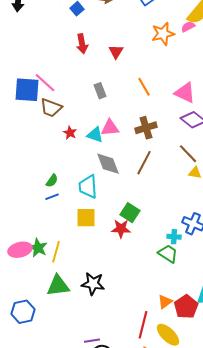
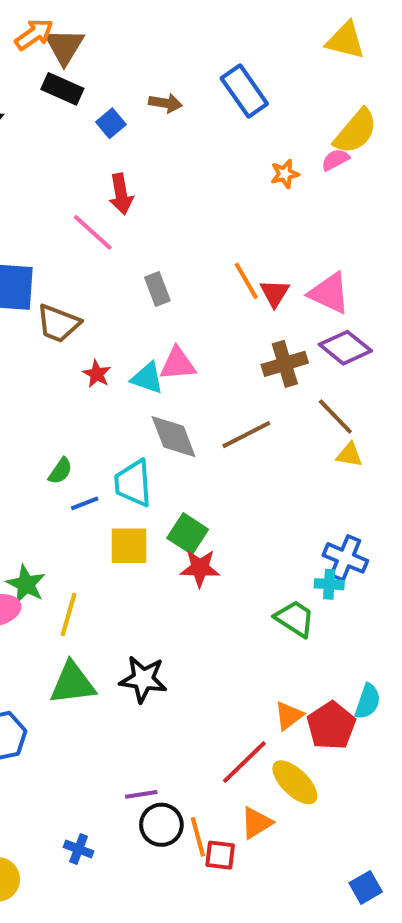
orange star: (163, 34) -> (285, 174), size x0.6
red triangle: (116, 52) -> (275, 293), moved
pink line: (45, 83) -> (93, 232), moved
brown cross: (146, 128) -> (285, 364), moved
brown line: (144, 163) -> (246, 435), turned 35
blue line: (52, 197) -> (85, 503), moved
green square: (130, 213) -> (188, 534), moved
cyan cross: (174, 237) -> (329, 584), moved
green star: (38, 248) -> (26, 584), moved
red line: (143, 325) -> (244, 762), turned 32

